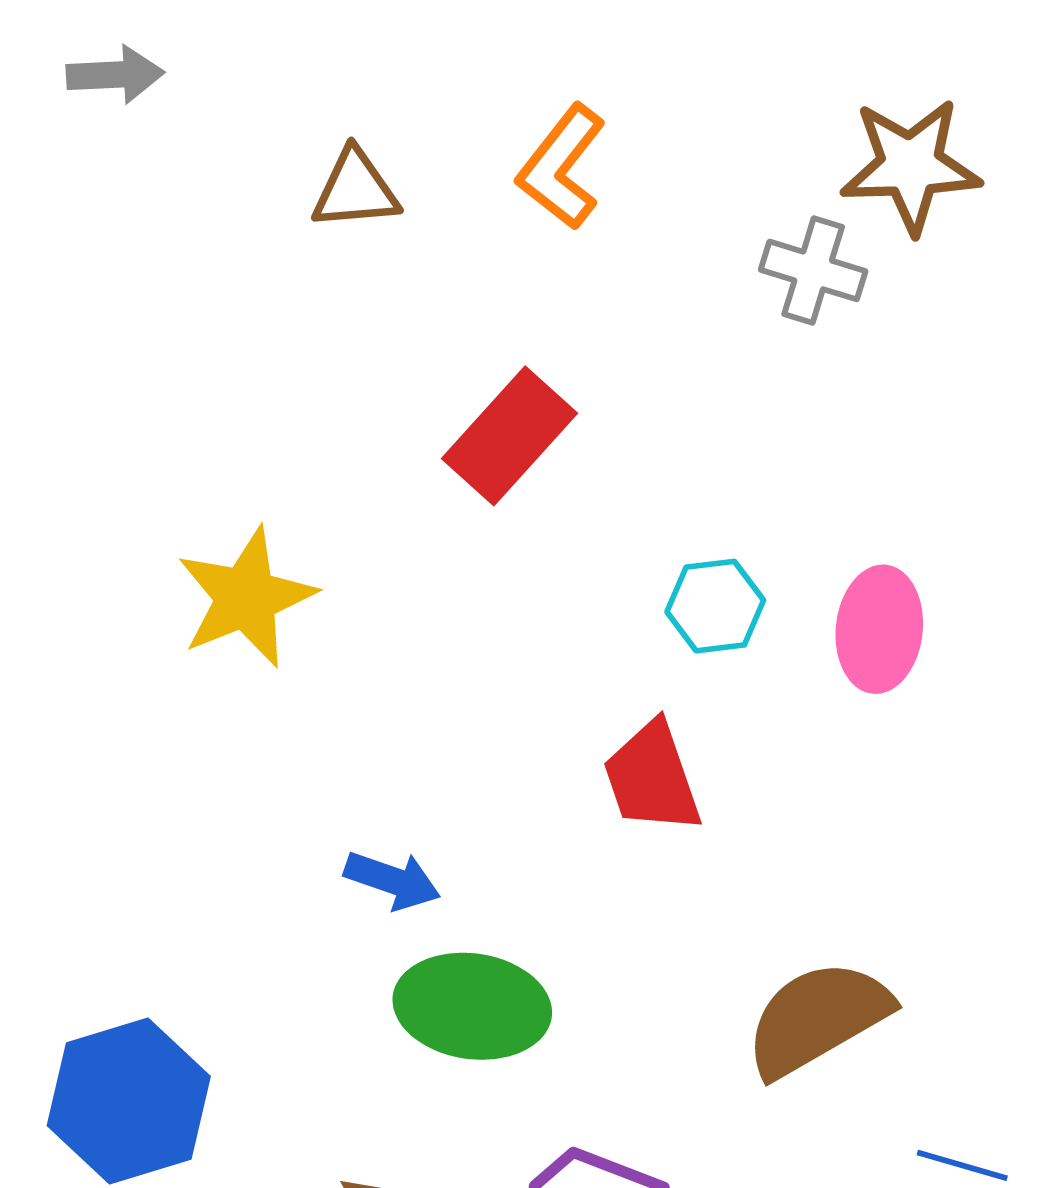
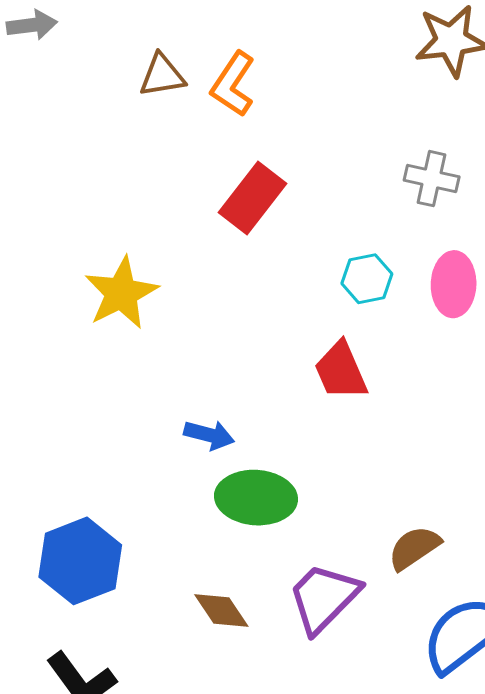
orange L-shape: (561, 167) -> (233, 84), moved
gray cross: (813, 270) -> (432, 179), moved
brown semicircle: (818, 1018) -> (414, 548), moved, size x0.7

